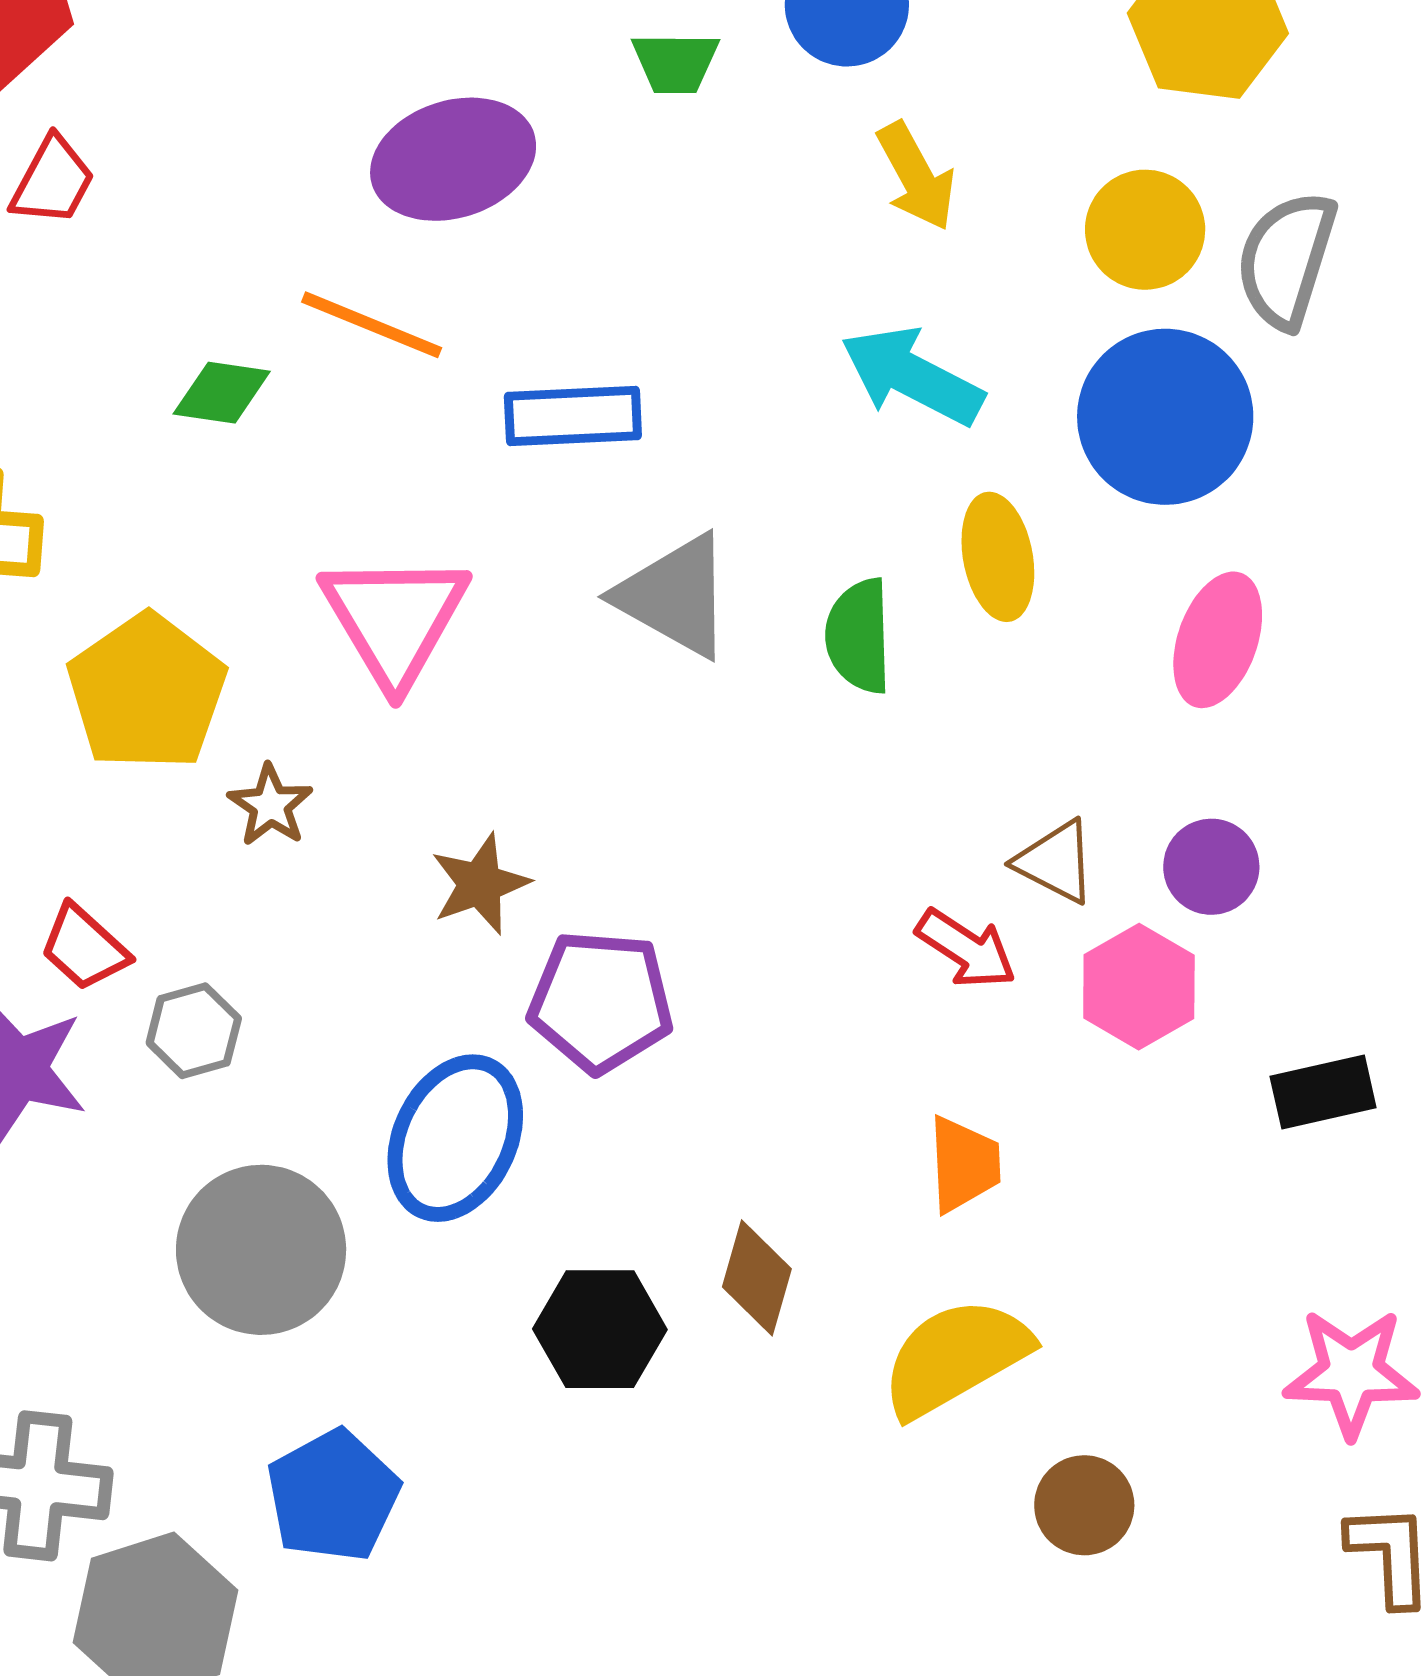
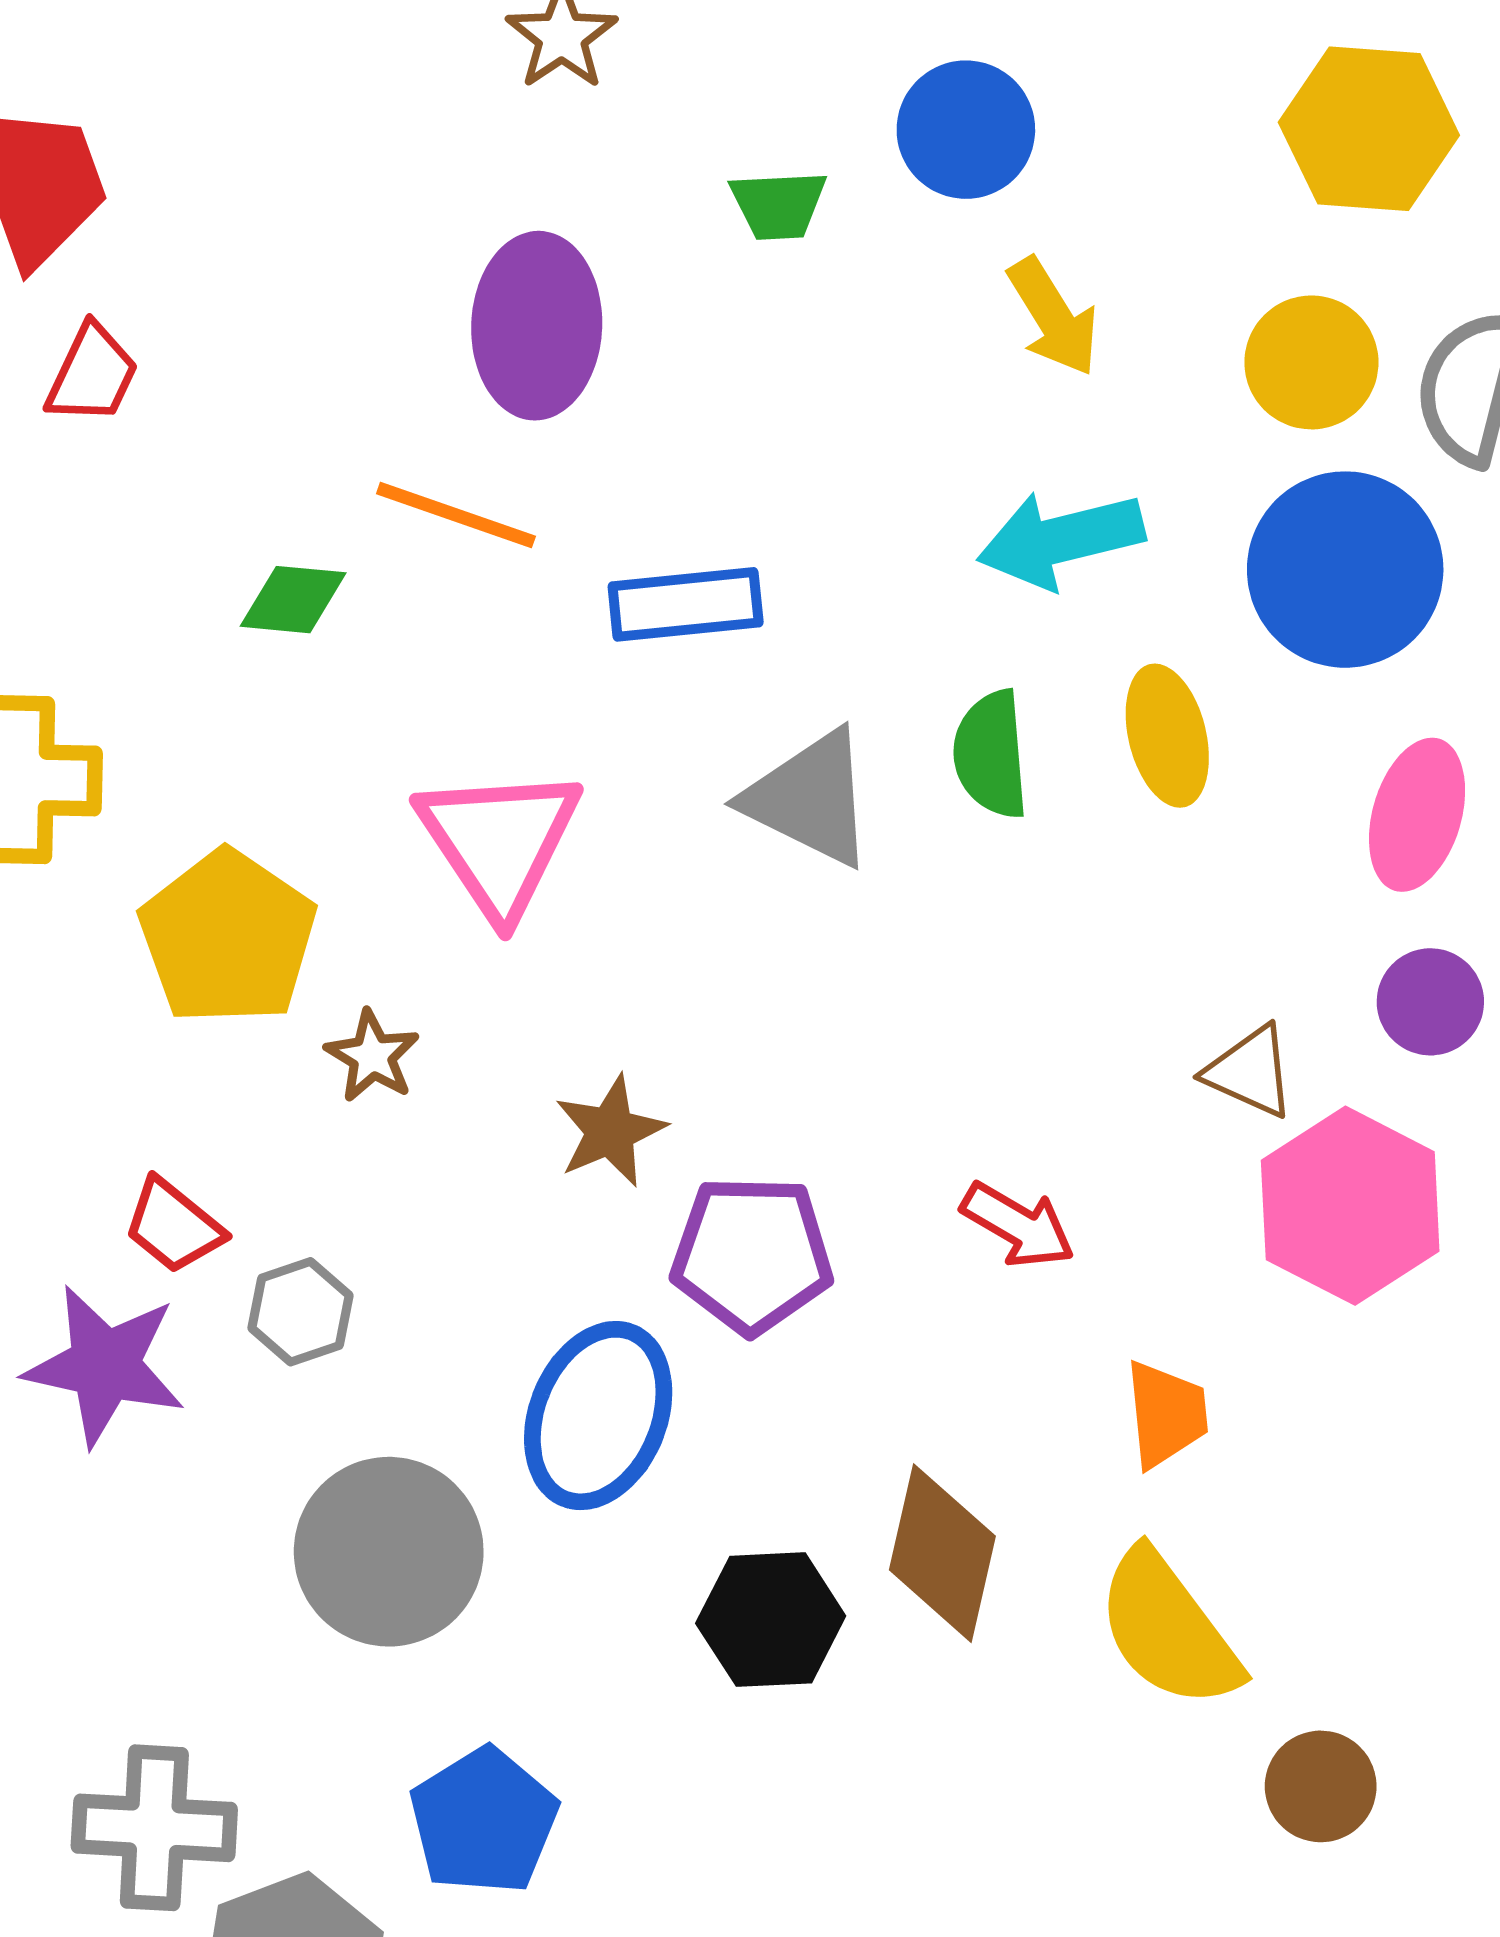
purple ellipse: (453, 159) -> (537, 326), turned -67
cyan arrow: (912, 376) -> (1061, 539), turned -38
green semicircle: (859, 636) -> (991, 754), moved
purple circle: (1211, 867) -> (1430, 1002), moved
red arrow: (966, 949) -> (1018, 1225), moved
pink hexagon: (1139, 987) -> (1350, 1206), size x1.4
brown diamond: (757, 1278) -> (942, 1553), size x1.4
yellow semicircle: (955, 1357) -> (1168, 1629), turned -94

